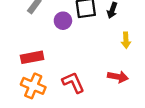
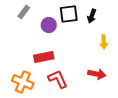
red rectangle: (32, 57) -> (44, 57), moved

